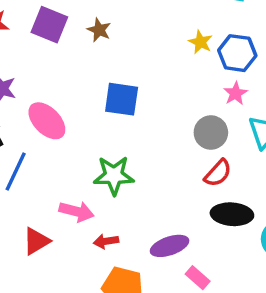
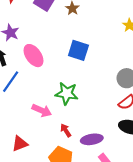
red triangle: (36, 241) -> (20, 144), moved
red arrow: (106, 241) -> (66, 130), moved, turned 56

